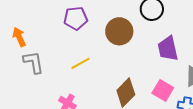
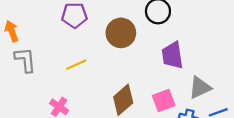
pink square: (163, 90) -> (164, 100), turned 35

